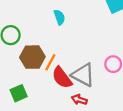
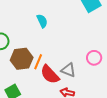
gray triangle: (83, 75) -> (68, 70), size x0.7

